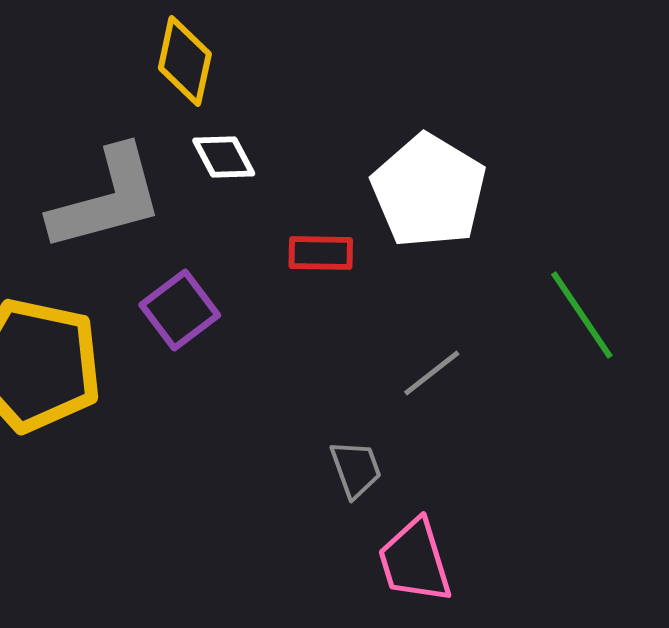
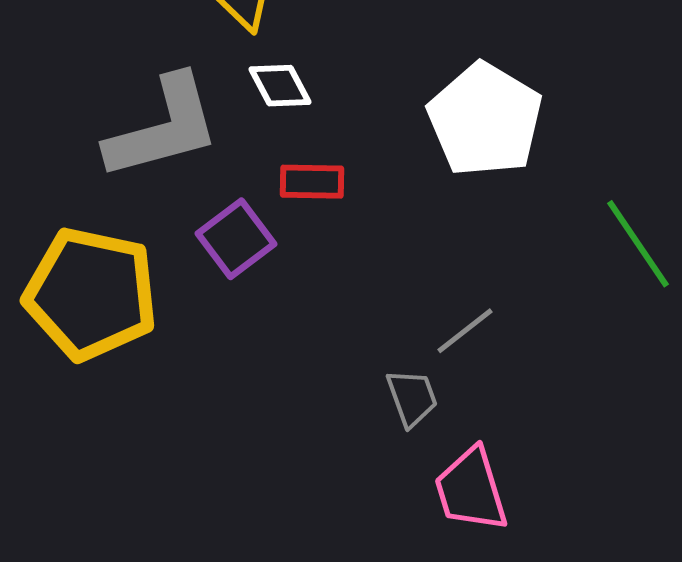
red rectangle: (321, 253) -> (312, 182), moved
gray line: (432, 373) -> (465, 331), moved

